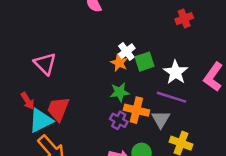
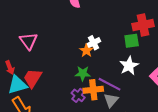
red cross: (184, 19) -> (143, 25), size x1.5
green square: (145, 62) -> (132, 41), moved
purple line: (172, 97) -> (109, 84), moved
orange cross: (136, 110) -> (93, 90), turned -30

